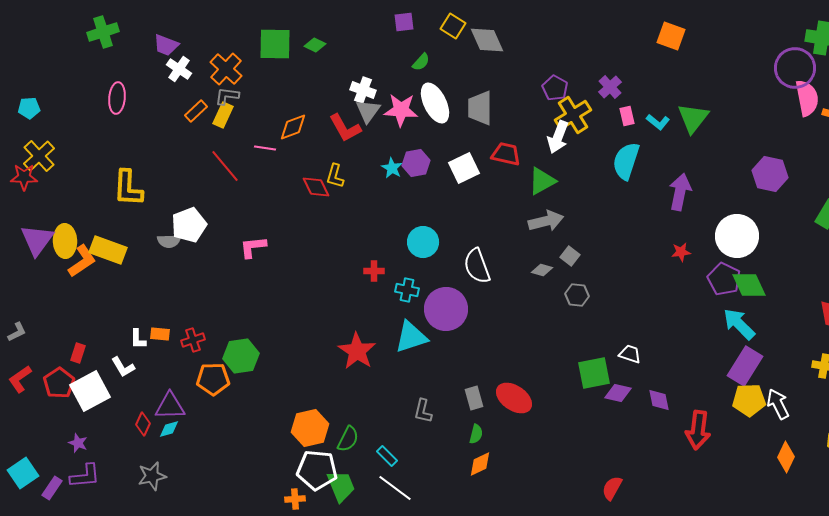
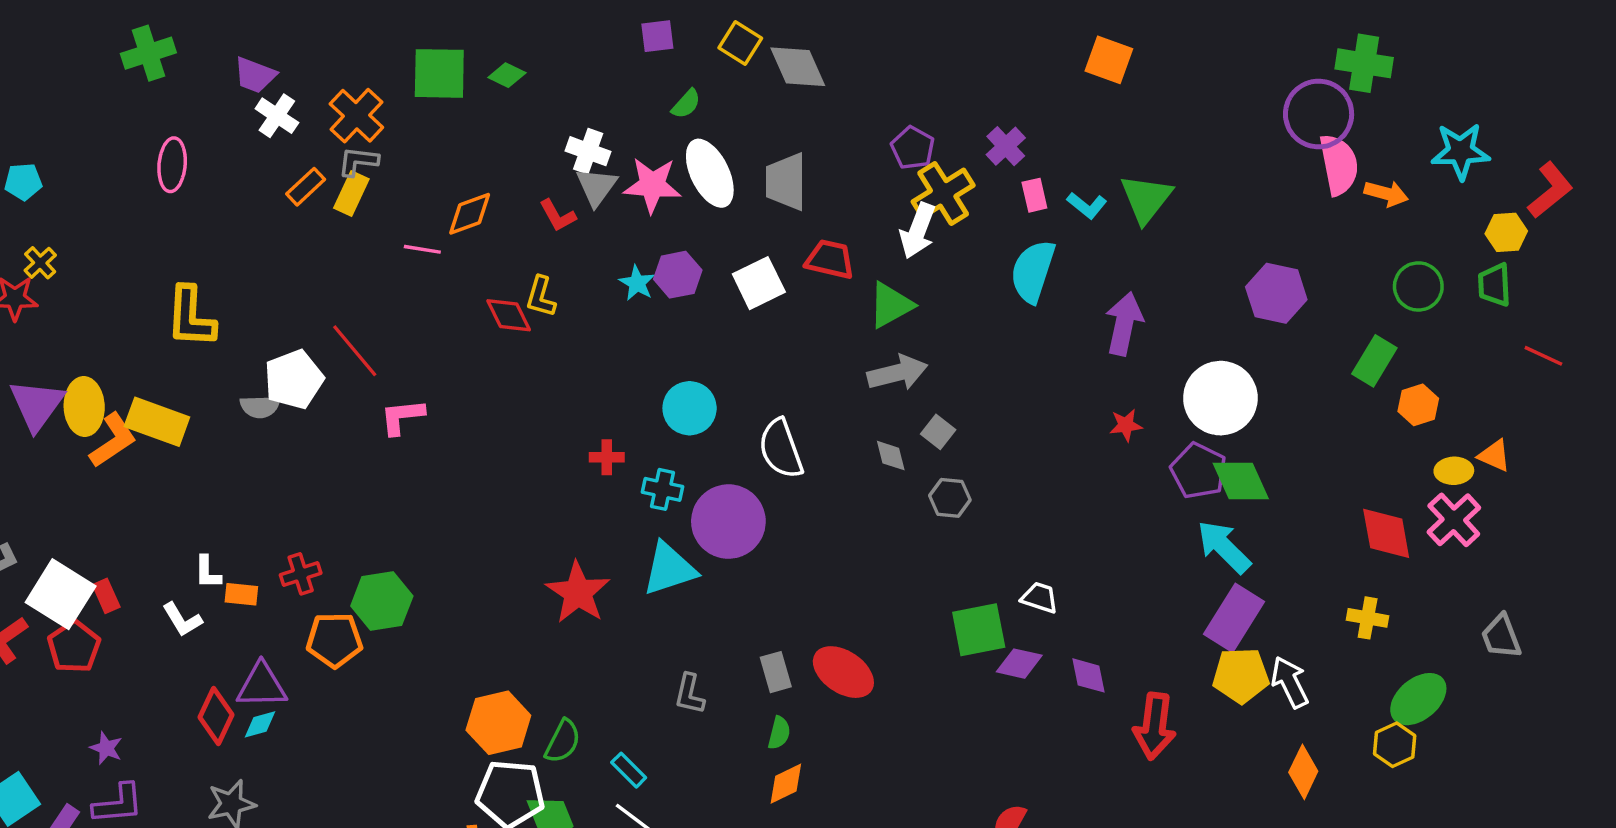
red L-shape: (345, 128) -> (558, 215), size x0.7
yellow cross: (39, 156) -> (40, 263), size x0.6
red line: (225, 166) -> (355, 351), moved
gray diamond: (542, 270) -> (891, 456), turned 60
orange rectangle: (160, 334) -> (241, 594), moved
red rectangle: (78, 353) -> (106, 596), turned -42
white square: (90, 391) -> (61, 594), moved, turned -30
red diamond: (143, 424) -> (216, 716), size x1.4

